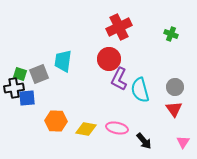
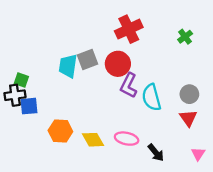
green cross: (171, 34) -> (185, 37), turned 32
gray square: (39, 74) -> (88, 59), moved
yellow diamond: (86, 129) -> (93, 140), turned 50

